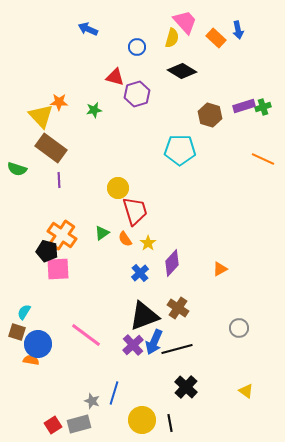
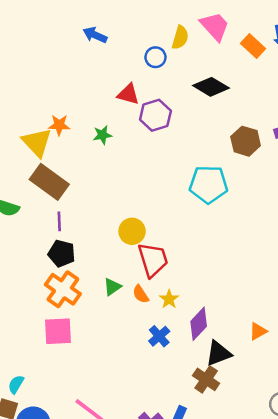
yellow semicircle: (172, 38) -> (180, 37), moved
black pentagon: (47, 251) -> (62, 253), moved
black triangle: (144, 316) -> (218, 353), moved, size x0.7

